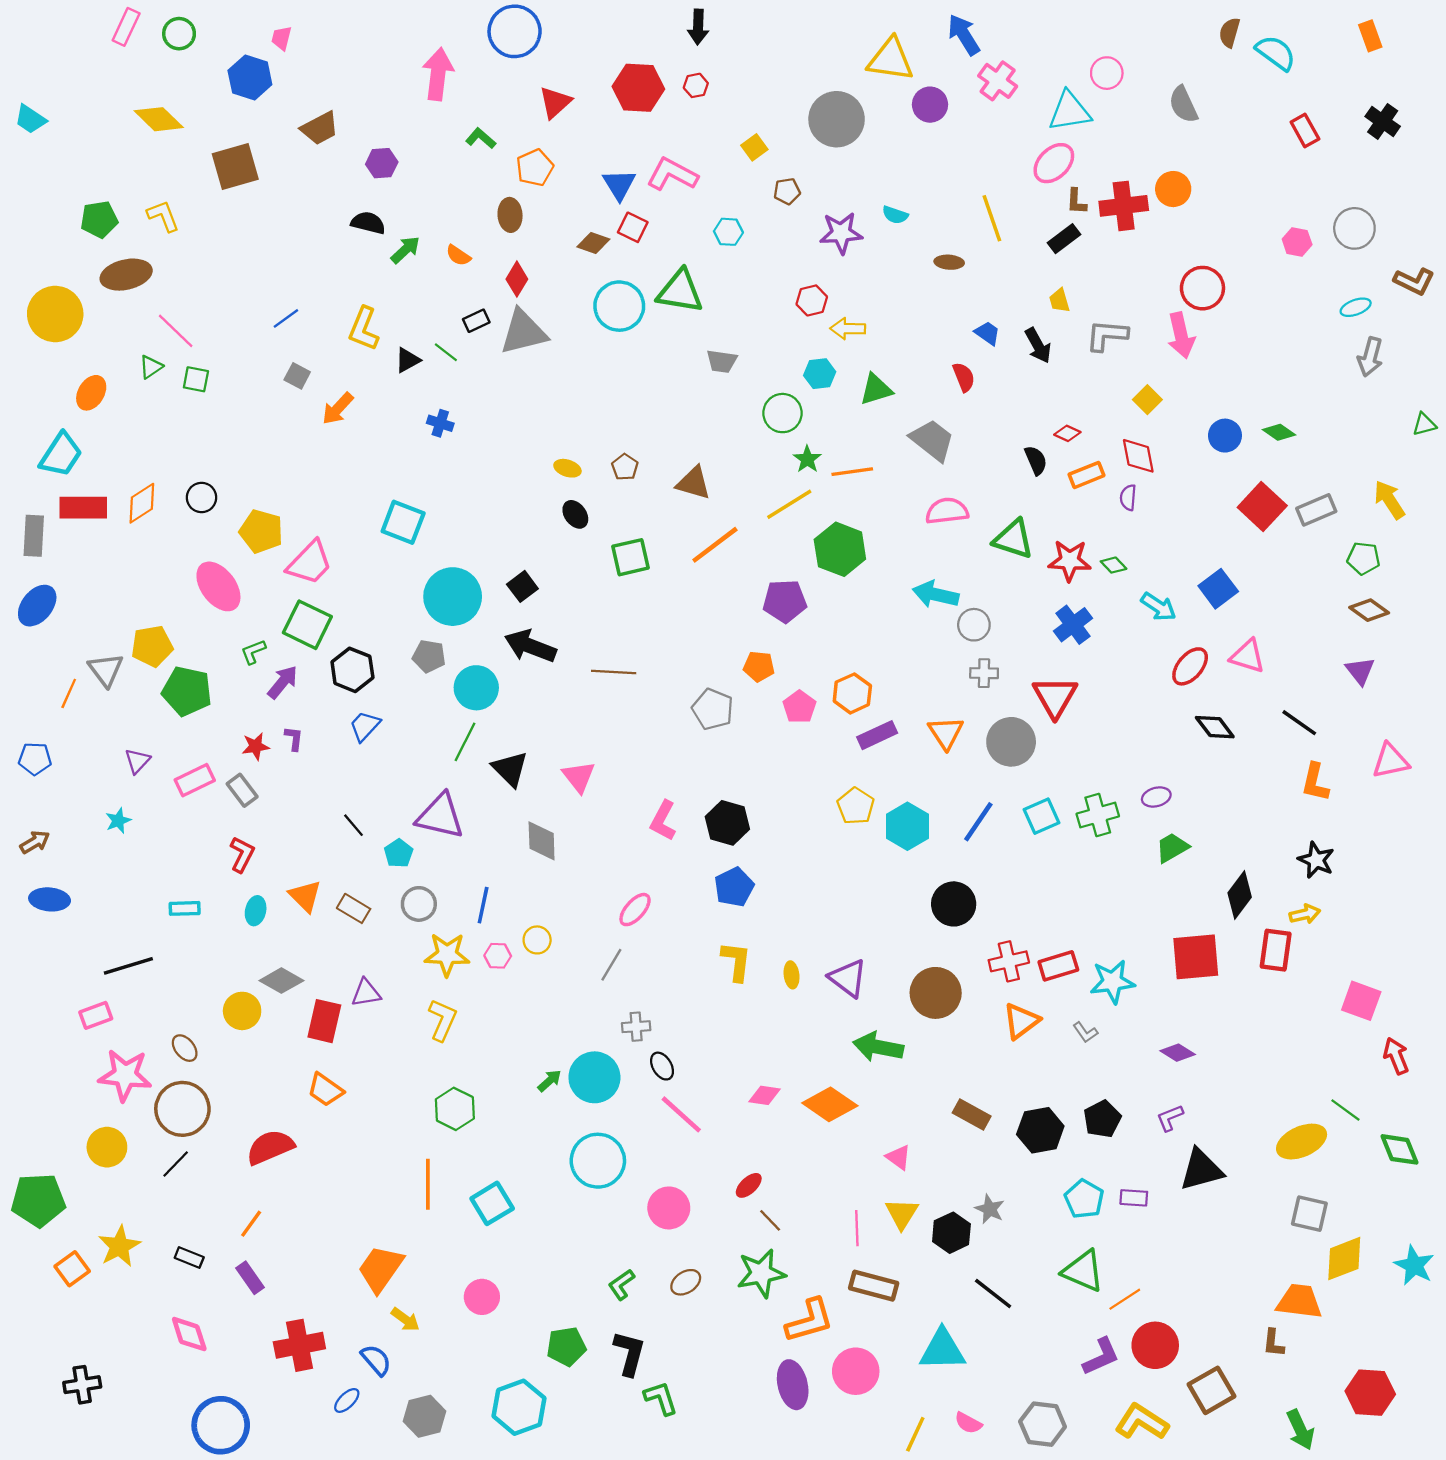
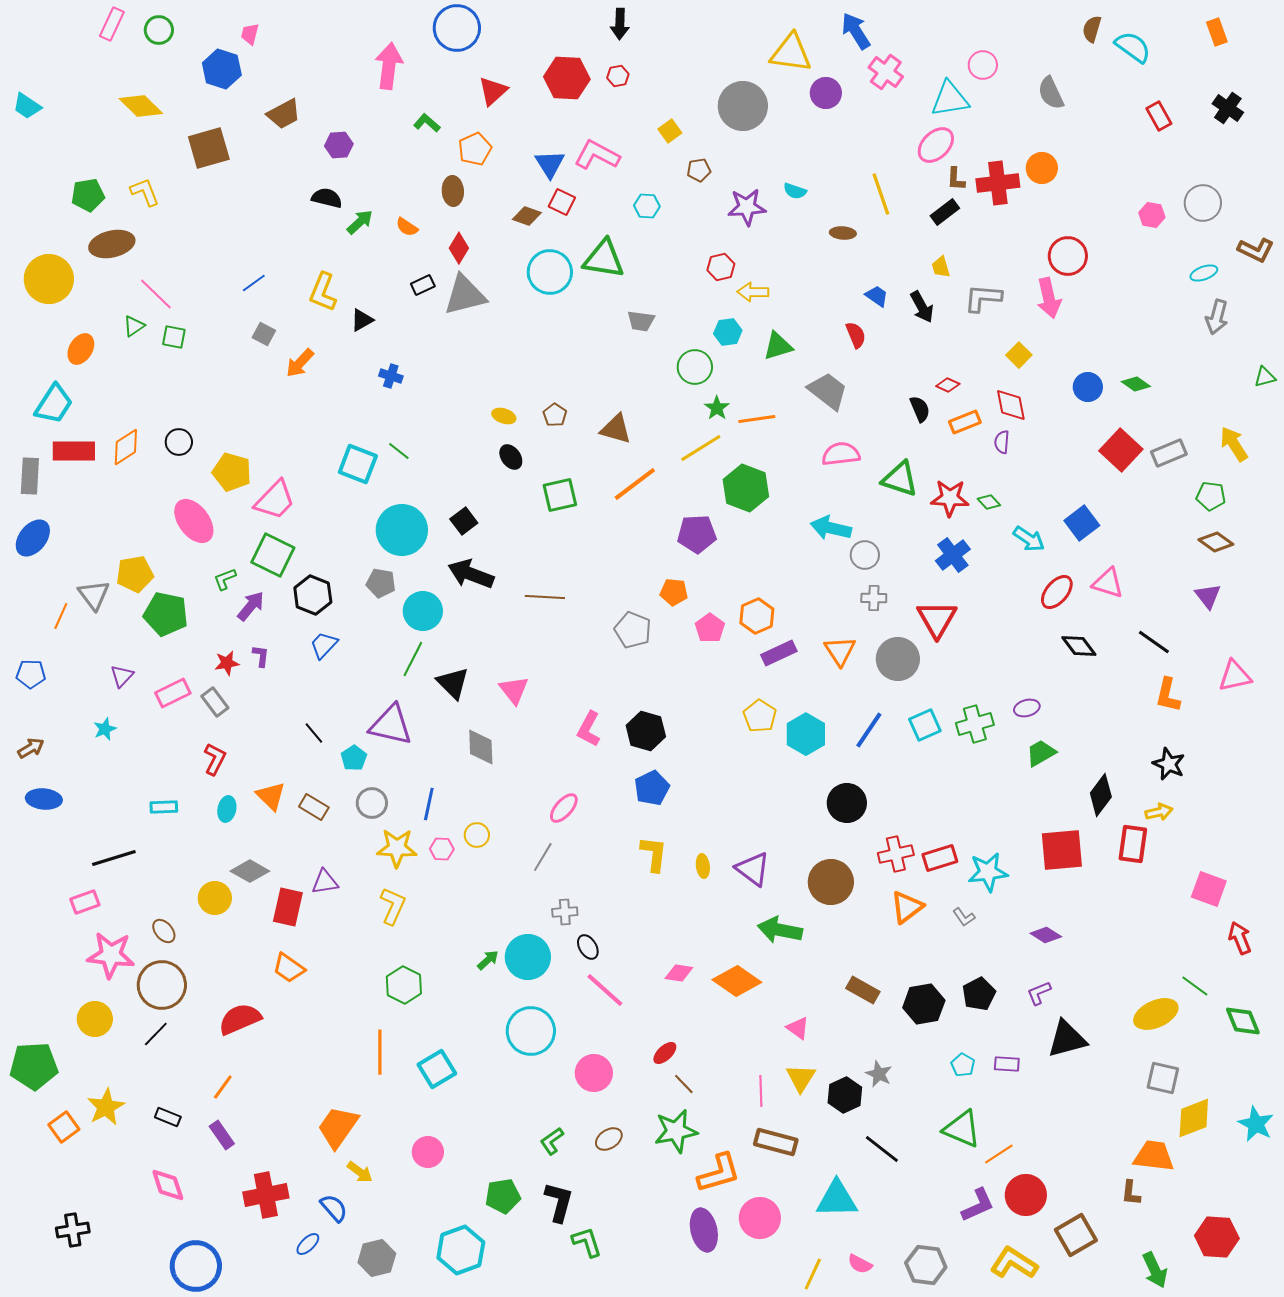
green line: (446, 352) -> (399, 451), moved
cyan pentagon: (1084, 1199) -> (963, 1065), size x0.7

